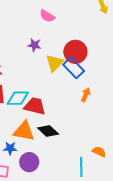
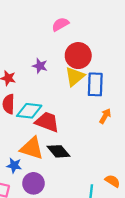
pink semicircle: (47, 16) -> (60, 24), moved, turned 112
purple star: (34, 45) -> (40, 66), moved
red circle: (75, 52) -> (78, 56), moved
blue rectangle: (74, 68) -> (95, 84), turned 40

